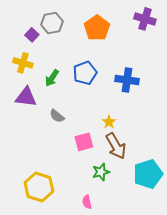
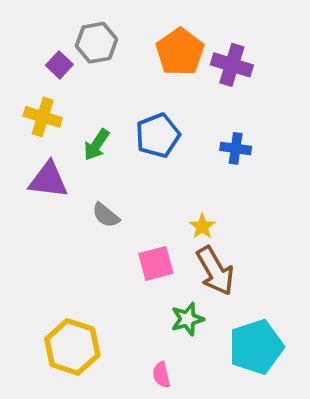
purple cross: (145, 19) -> (232, 65), moved
blue cross: (127, 80) -> (236, 148), size x0.7
cyan pentagon: (148, 174) -> (256, 347), moved

